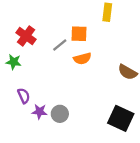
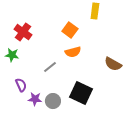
orange square: (79, 34) -> (70, 30), turned 35
gray line: (60, 45) -> (50, 67), moved
black square: (121, 118) -> (81, 93), moved

